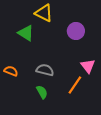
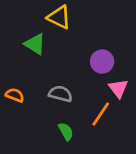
purple circle: (76, 31) -> (102, 62), moved
green semicircle: (42, 92) -> (66, 131), moved

